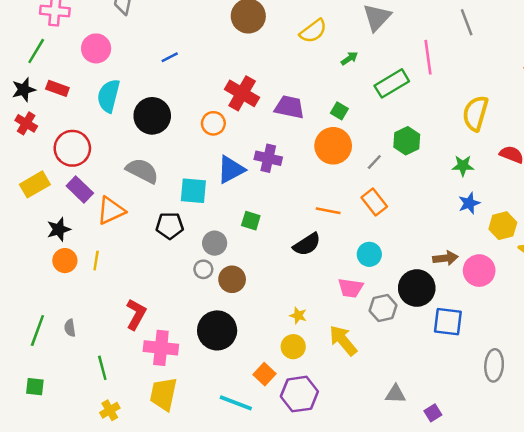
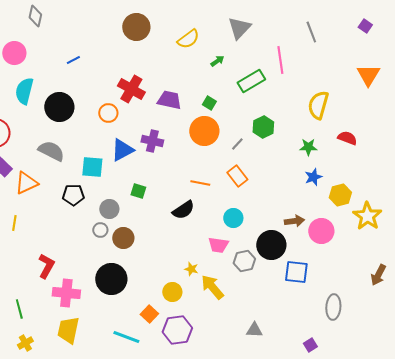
yellow star: (298, 315) -> (191, 269), moved
purple square: (433, 413) -> (310, 345), moved

